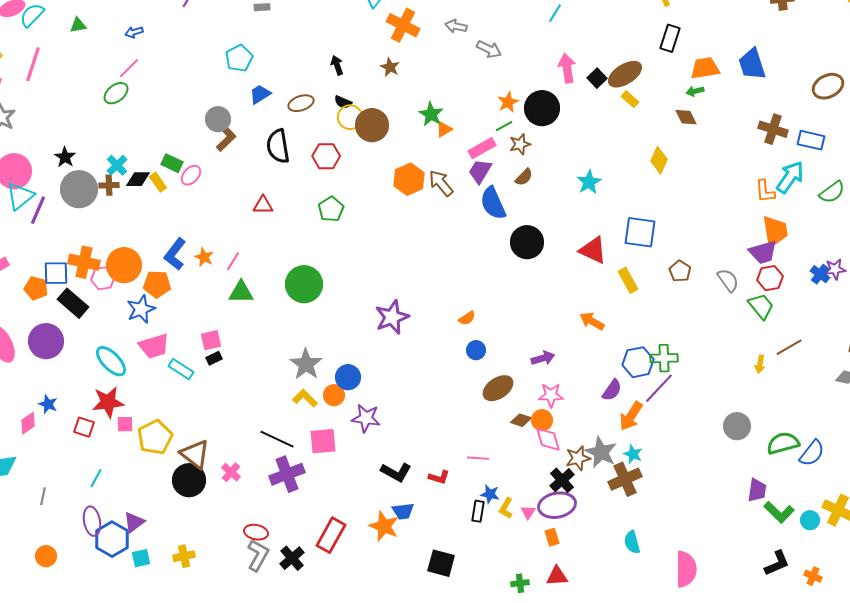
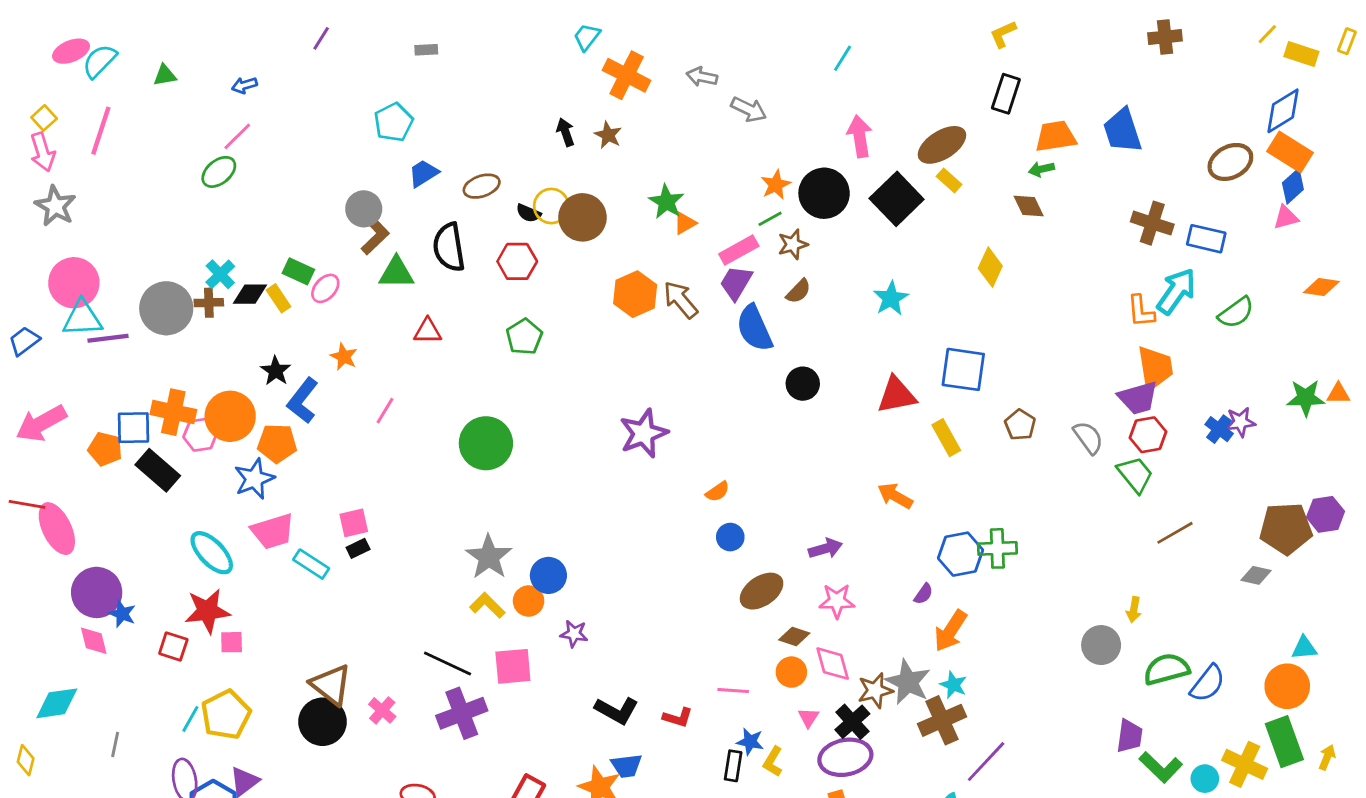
black arrow: (337, 65) -> (565, 132), moved
black square: (597, 78) -> (897, 199), moved, size x1.8
black semicircle: (343, 102) -> (529, 213), moved
black star: (65, 157) -> (276, 371), moved
cyan triangle: (20, 196) -> (82, 318), turned 36
purple line: (38, 210) -> (108, 338), turned 60
black circle: (527, 242) -> (803, 384), size x0.7
red triangle: (593, 250) -> (897, 395), turned -36
orange star: (204, 257) -> (344, 357), moved
green triangle: (241, 292) -> (396, 273), moved
purple star: (392, 317) -> (644, 433), moved
purple circle: (46, 341) -> (97, 592), moved
yellow arrow: (760, 364) -> (1134, 610), moved
purple line: (659, 388) -> (986, 762), moved
purple semicircle: (612, 390) -> (924, 594), size x0.7
purple star: (366, 418) -> (574, 634), size x0.7
orange circle: (542, 420) -> (791, 672), moved
pink diamond: (28, 423) -> (94, 641), turned -70
yellow pentagon: (155, 437) -> (226, 715), moved
pink triangle: (528, 512) -> (808, 718), moved

